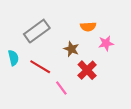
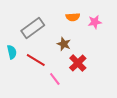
orange semicircle: (88, 27) -> (73, 17), moved
pink star: (106, 43) -> (95, 22), moved

